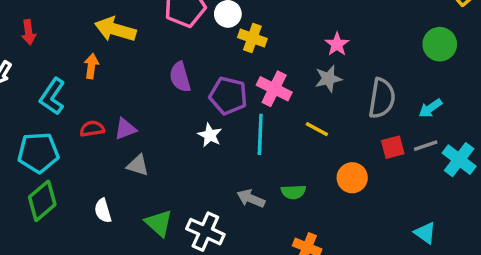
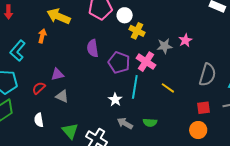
gray star: (328, 79) -> (165, 46), moved
red semicircle: (92, 129) -> (39, 88), moved, turned -40
white star: (210, 135) -> (115, 100), moved
red square: (393, 147) -> (204, 108), moved
orange circle: (352, 178) -> (198, 130), moved

